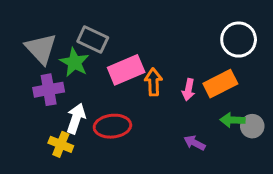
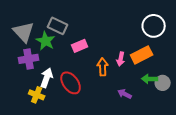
pink rectangle: (126, 70) -> (80, 46), size x0.7
orange arrow: (153, 82) -> (103, 67), moved
red ellipse: (112, 126) -> (71, 83), turned 60

